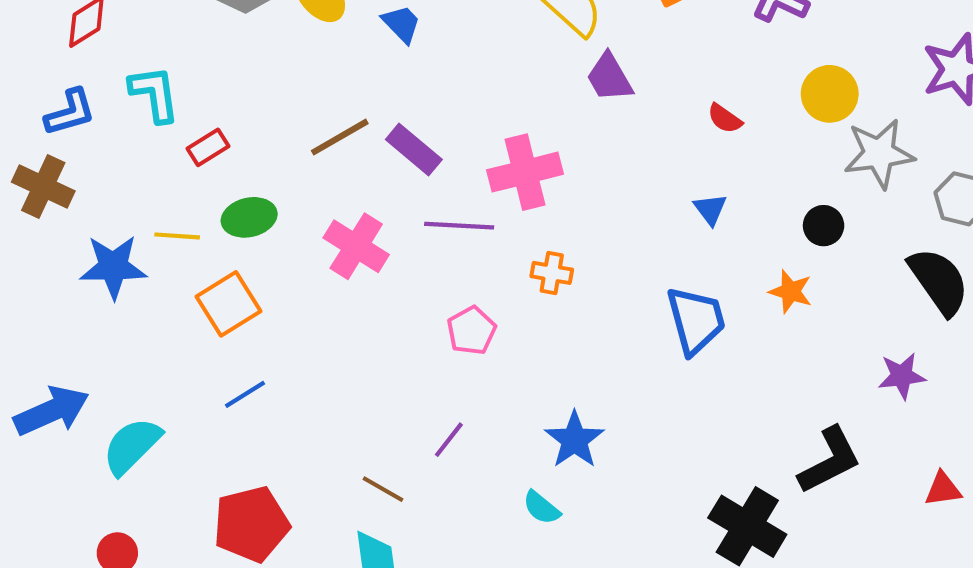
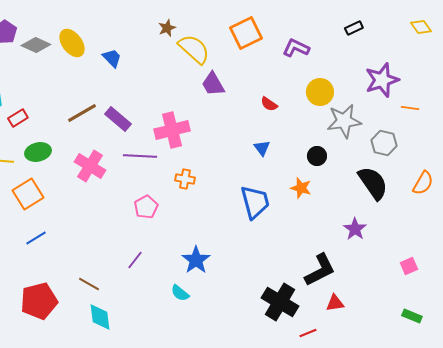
purple star: (902, 376) -> (355, 229), turned -30
brown line: (383, 489) -> (89, 284), moved
red triangle: (943, 489) -> (335, 303), moved

